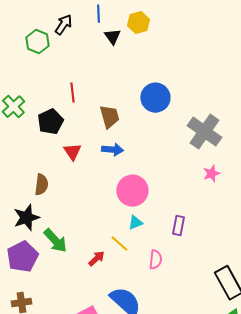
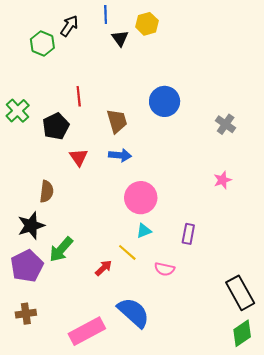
gray cross: (204, 132) -> (226, 124), moved, size x0.6
green arrow: (55, 241) -> (61, 249), turned 84
pink semicircle: (155, 260) -> (165, 269), turned 96

